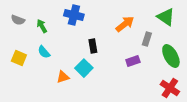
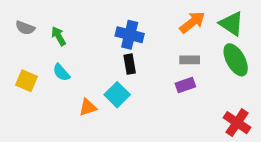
blue cross: (74, 15) -> (130, 35), moved
orange arrow: (125, 24) -> (192, 22), moved
gray rectangle: (147, 39) -> (190, 60), moved, turned 72
green ellipse: (171, 56) -> (236, 60), moved

